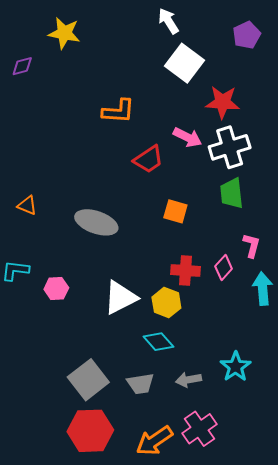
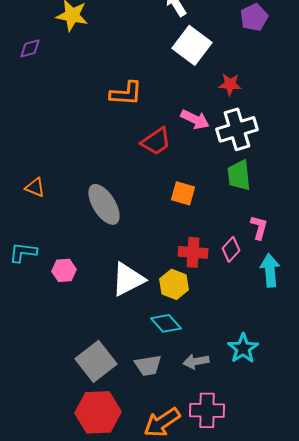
red star: (223, 102) -> (230, 84), size x0.7
gray ellipse: (96, 222) -> (104, 204), turned 39
pink cross: (200, 429) -> (207, 410), turned 36

